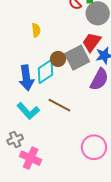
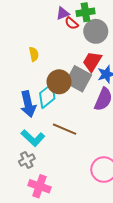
gray square: (77, 58) -> (79, 79), turned -30
brown circle: (58, 59) -> (59, 82), size x1.5
gray cross: (15, 140) -> (27, 160), moved

